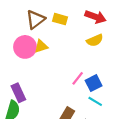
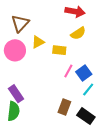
yellow rectangle: (60, 19) -> (59, 50), moved
yellow triangle: (41, 46) -> (38, 42), moved
cyan line: (95, 101) -> (88, 89), turned -72

